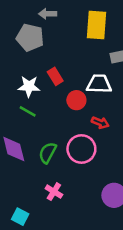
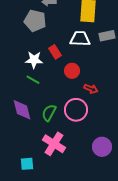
white trapezoid: (99, 84) -> (80, 39), moved
pink cross: (54, 192) -> (54, 144), size x1.6
cyan square: (20, 217) -> (27, 164), turned -32

